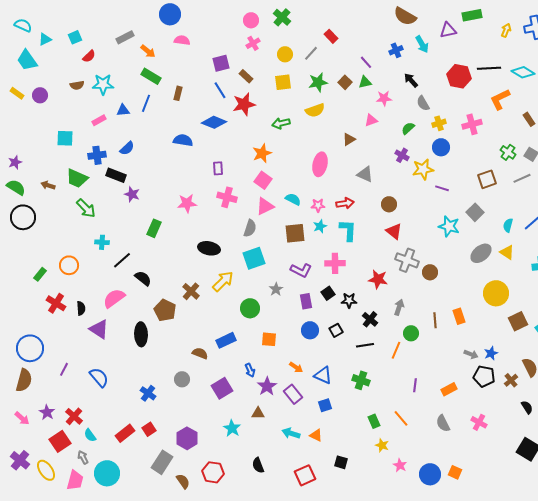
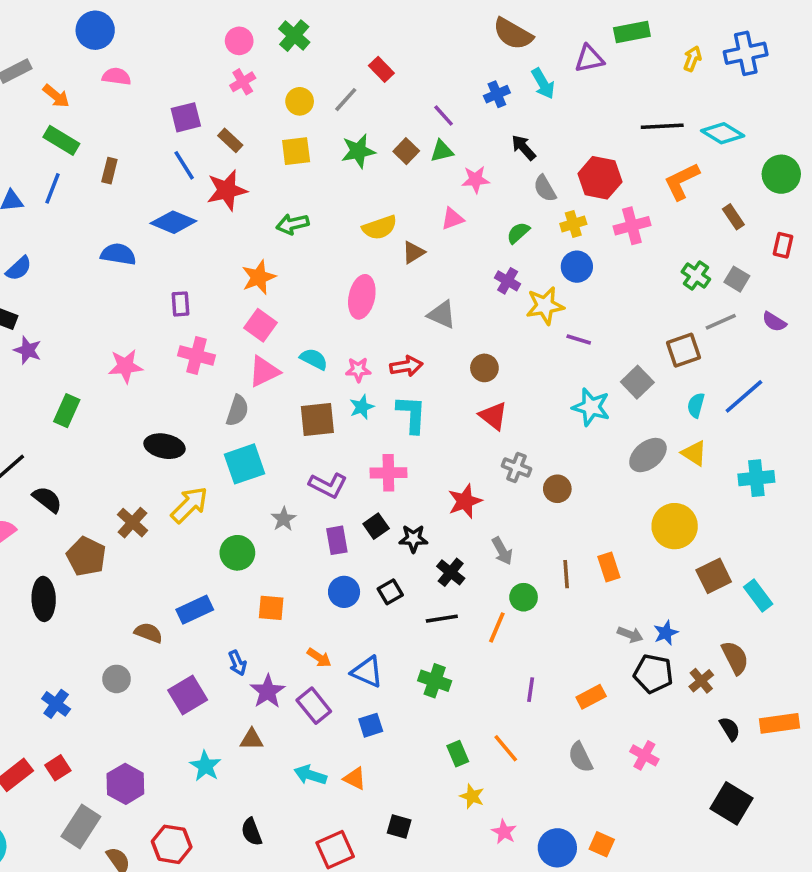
red hexagon: (459, 76) -> (600, 178), moved
yellow semicircle: (315, 110) -> (380, 228), moved
brown square: (487, 179) -> (684, 350), moved
gray cross: (407, 260) -> (516, 467), size x0.7
red star: (378, 279) -> (465, 501), turned -30
gray arrow: (399, 307) -> (502, 551), turned 133

